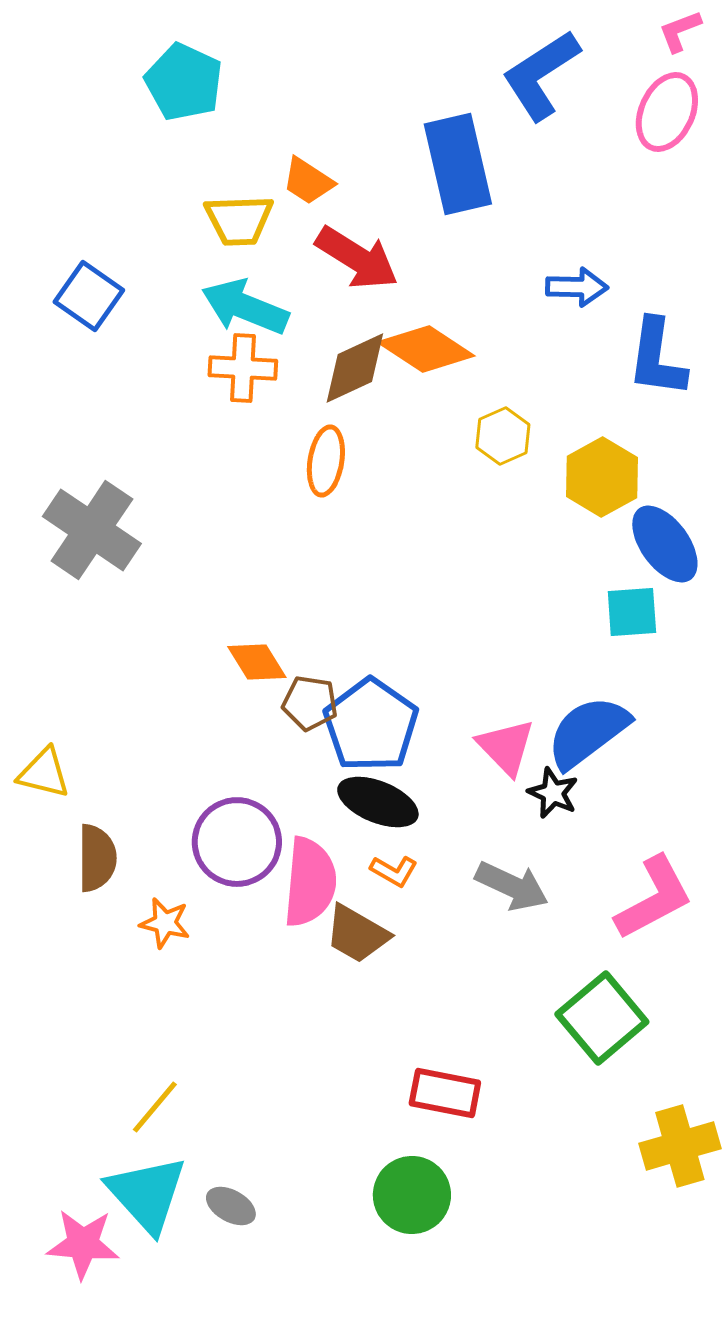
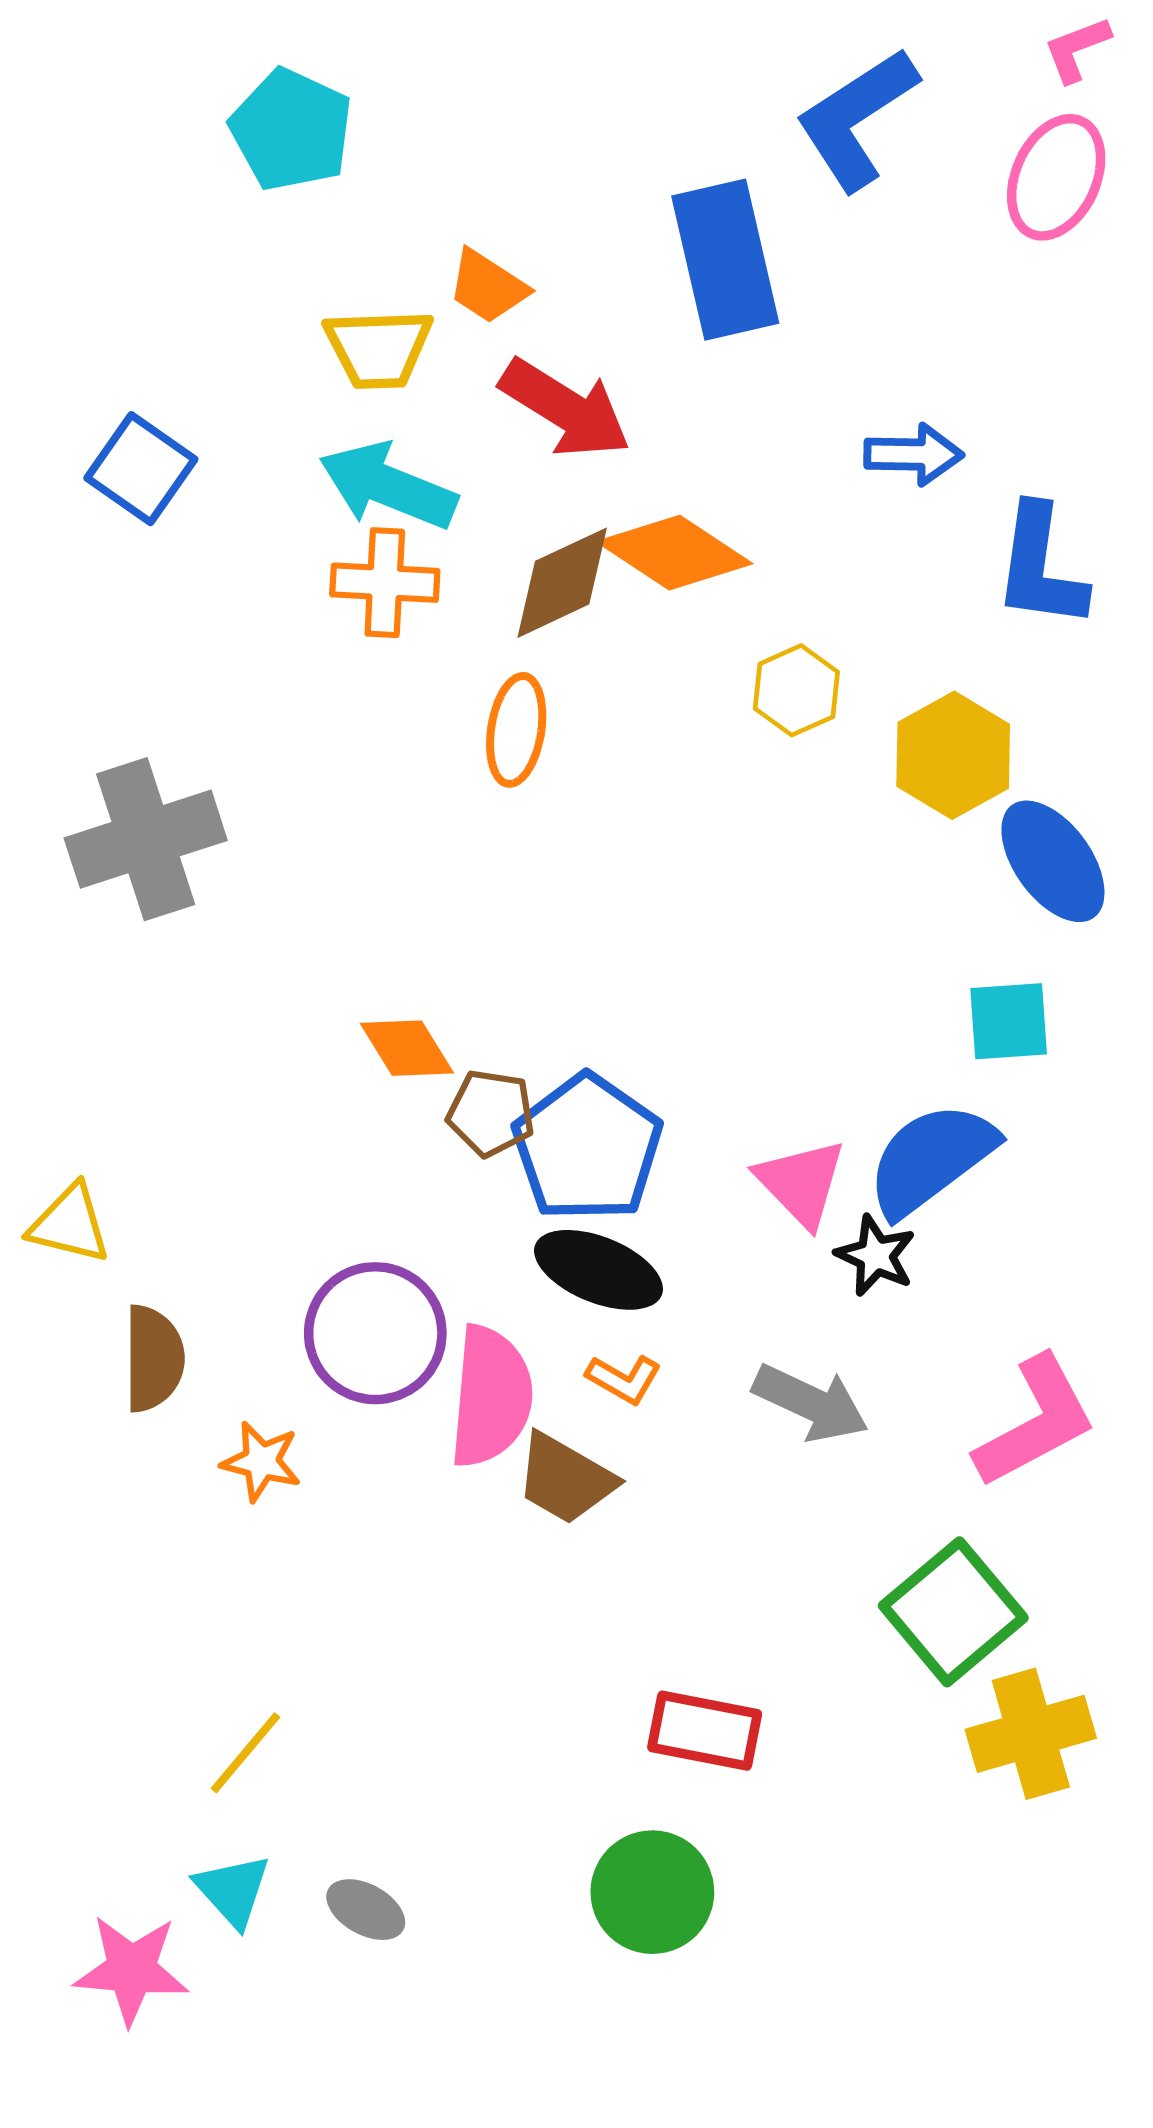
gray cross: (92, 530) -> (146, 839), turned 38
cyan square: (632, 612) -> (1009, 1021), moved
yellow cross: (680, 1146) -> (1031, 1734), moved
cyan triangle: (147, 1194) -> (233, 1891), size x0.6

